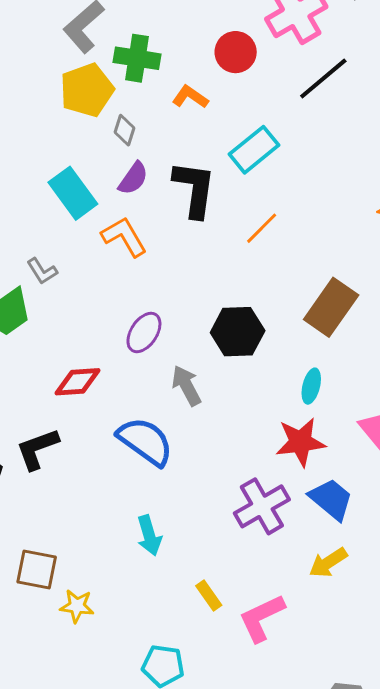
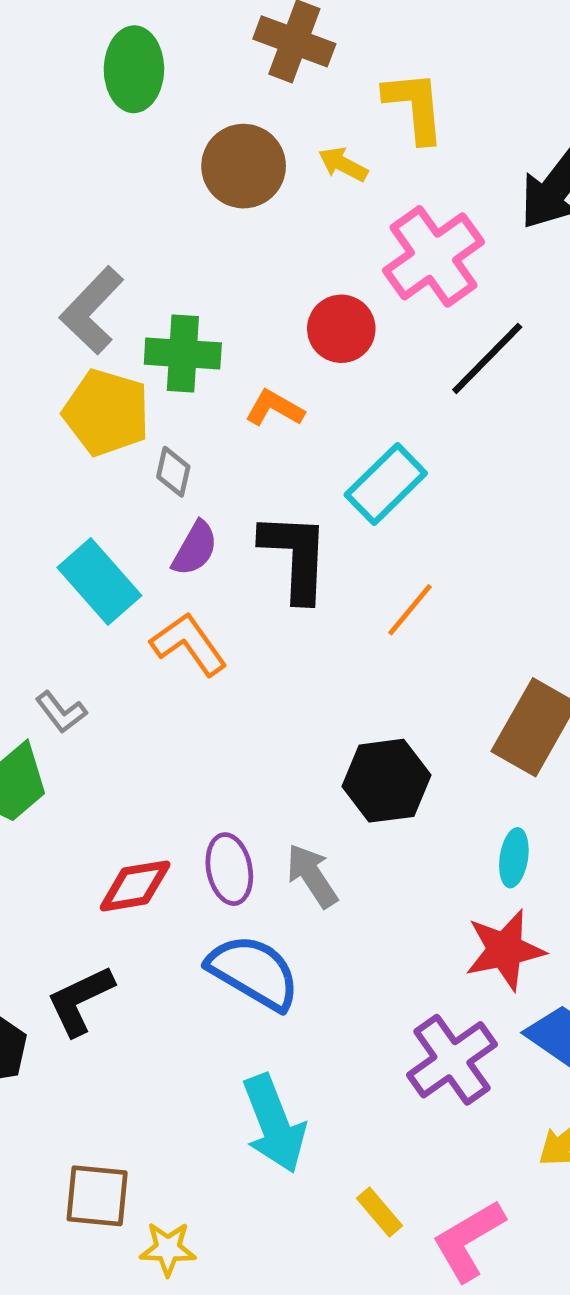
yellow pentagon: (87, 90) -> (106, 413), turned -30
purple ellipse: (144, 332) -> (229, 869), moved, turned -39
cyan arrow: (149, 535) -> (274, 1124), size x1.5

